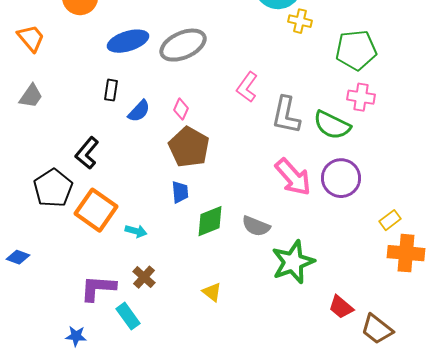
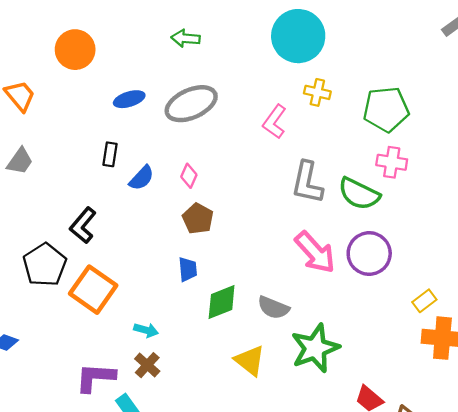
yellow cross: (300, 21) -> (317, 92), moved
blue ellipse: (128, 41) -> (129, 99), size x0.7
pink L-shape: (247, 87) -> (275, 122), moved
brown pentagon: (189, 147) -> (198, 219), size x0.7
cyan arrow: (136, 231) -> (146, 330), moved
yellow triangle: (212, 292) -> (250, 361), moved, size x1.4

